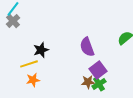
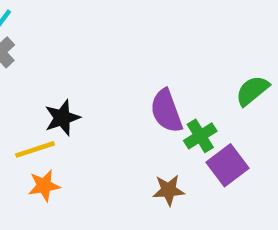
purple square: (98, 70) -> (227, 165), moved
green cross: (99, 84) -> (200, 136), moved

